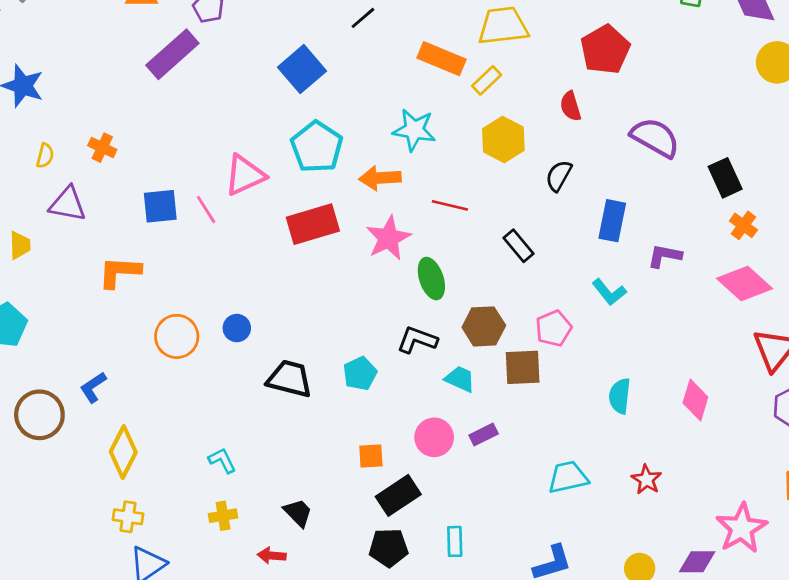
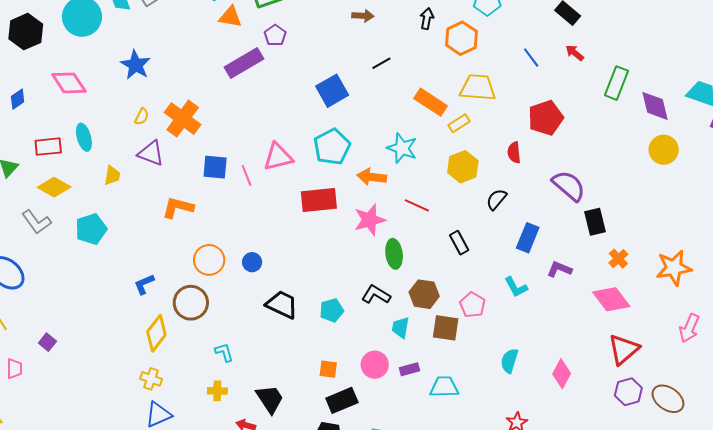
orange cross: (102, 148) -> (183, 119), size x1.8
black rectangle: (725, 178) -> (595, 222), moved
pink pentagon: (554, 328) -> (472, 305), turned -30
cyan trapezoid: (460, 379) -> (401, 328), turned -115
brown circle: (39, 415) -> (191, 303), moved
cyan trapezoid: (568, 477) -> (444, 387), moved
black trapezoid: (298, 513) -> (270, 399), size x1.4

